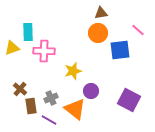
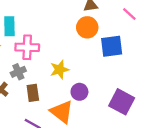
pink line: (138, 30) -> (129, 14), moved
gray cross: (51, 98) -> (18, 72), moved
brown rectangle: (31, 106) -> (33, 93), moved

